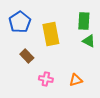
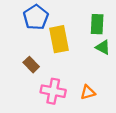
blue pentagon: (20, 22) -> (36, 17), moved
pink cross: (46, 79) -> (53, 91), size x1.5

